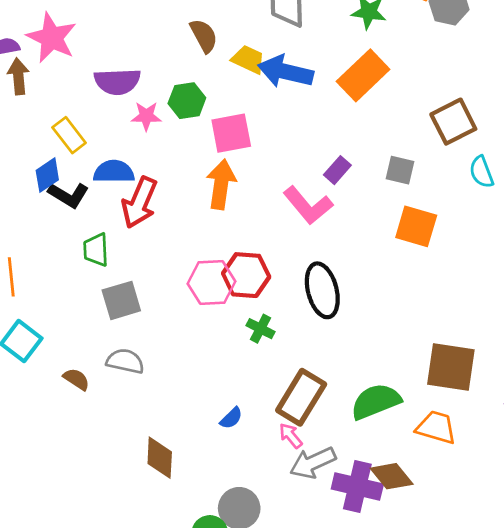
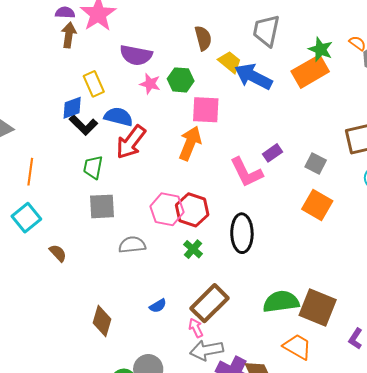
orange rectangle: (363, 75) -> (310, 71), moved
gray semicircle: (125, 361) -> (132, 245), moved, turned -32
green semicircle: (376, 401) -> (281, 302), moved

